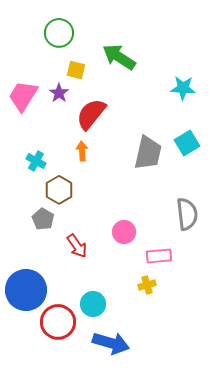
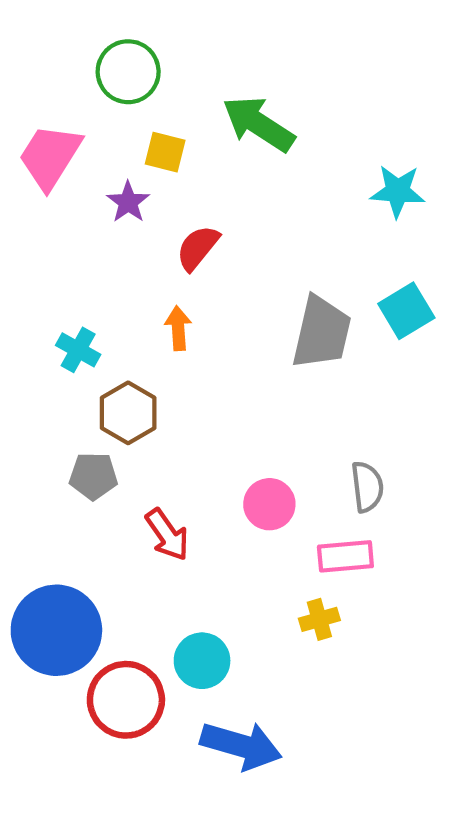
pink trapezoid: (23, 96) -> (50, 156), moved
red semicircle: (91, 114) -> (198, 248), size x0.7
gray semicircle: (187, 214) -> (367, 487), moved, size x0.7
gray pentagon: (43, 219) -> (93, 476), turned -30

